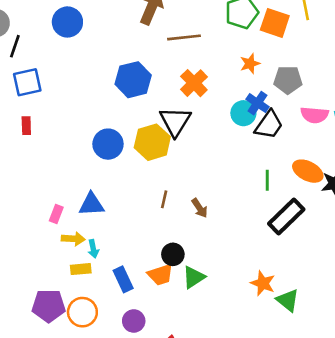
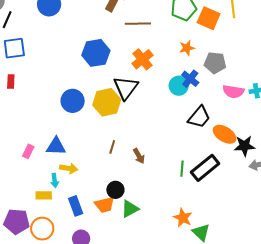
black trapezoid: (269, 125) -> (199, 117), moved
green line: (267, 180) -> (182, 169), moved
yellow arrow: (73, 239) -> (69, 168), moved

